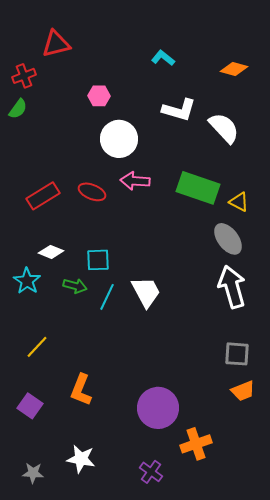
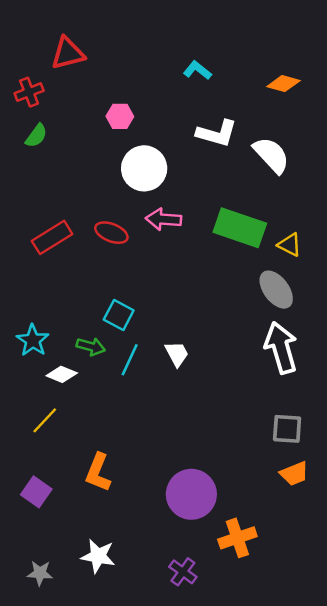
green semicircle: (18, 109) -> (36, 136), moved
white diamond: (51, 252) -> (62, 374), moved
cyan square: (98, 260) -> (119, 315), turned 30
white trapezoid: (146, 292) -> (177, 354), size x0.7

